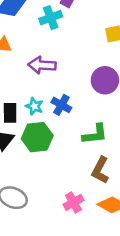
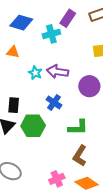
purple arrow: (42, 65) -> (57, 72), moved
cyan star: (34, 106) -> (35, 73), moved

